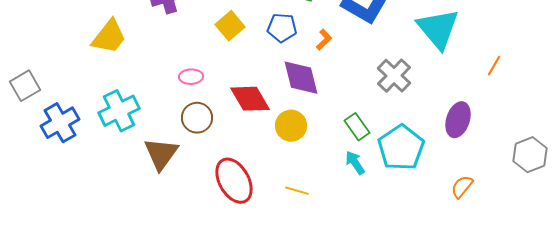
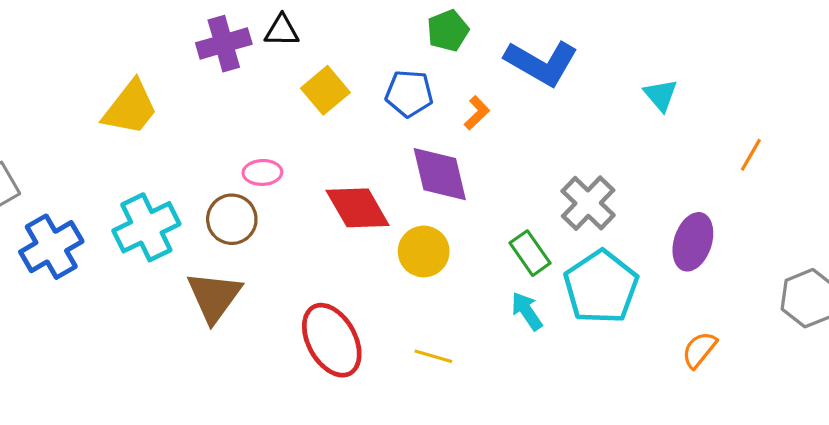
cyan triangle: (438, 29) -> (661, 95), size x0.5
gray cross: (394, 76) -> (588, 203), moved
brown circle: (197, 118) -> (232, 219), moved

